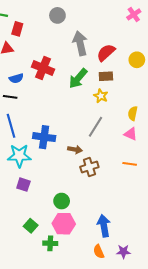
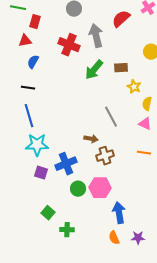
red semicircle: (106, 53) -> (121, 19), moved
red cross: (43, 68) -> (69, 45), moved
blue semicircle: (16, 78) -> (33, 62), moved, turned 136
yellow star: (101, 96) -> (134, 87), moved
gray line: (96, 127) -> (111, 117), turned -60
blue cross: (44, 137) -> (66, 164), moved, turned -30
pink hexagon: (64, 224) -> (100, 188), moved

